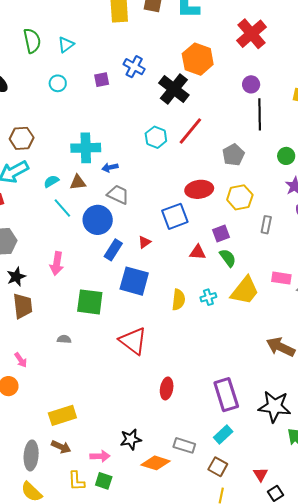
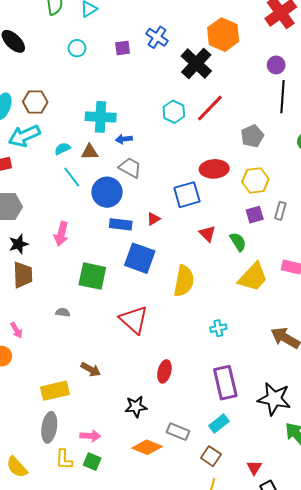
purple square: (221, 234) -> (255, 215), moved
blue rectangle: (113, 250) -> (121, 224), turned 60
red triangle: (198, 252) -> (207, 234), turned 36
cyan cross: (208, 297) -> (218, 328), moved
yellow semicircle: (178, 300) -> (184, 281), size x1.4
black star: (131, 439) -> (136, 407), moved
brown arrow: (61, 447) -> (91, 369), moved
gray ellipse: (31, 455) -> (49, 427), moved

